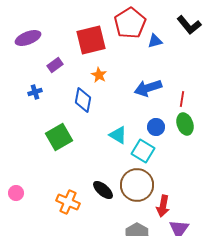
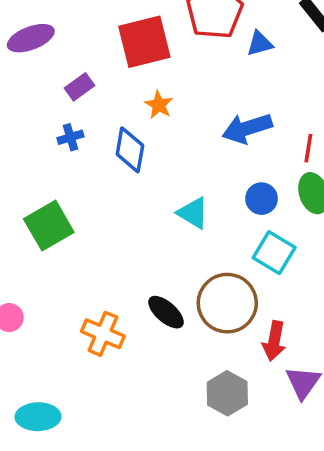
blue cross: (35, 92) -> (70, 137), moved
green square: (59, 137) -> (49, 226), moved
cyan square: (143, 151) -> (274, 253), moved

